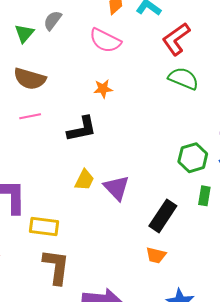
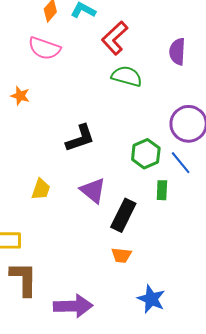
orange star: (103, 89) -> (20, 96), moved, turned 30
black L-shape: (82, 129) -> (80, 138), moved
purple triangle: (117, 188) -> (93, 191), moved

